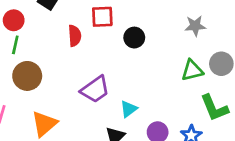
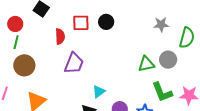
gray star: (195, 26) -> (161, 25), moved
black circle: (134, 38) -> (106, 22), moved
purple trapezoid: (95, 89) -> (74, 63), moved, turned -35

